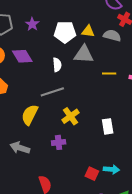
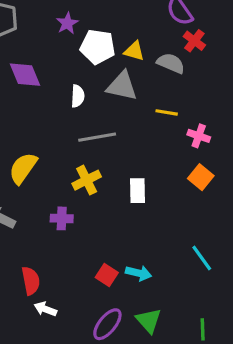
purple star: (32, 24) -> (67, 23), moved
yellow line: (109, 74) -> (167, 112), moved
gray line: (52, 92) -> (97, 137), moved
white rectangle: (108, 126) -> (137, 191), moved

